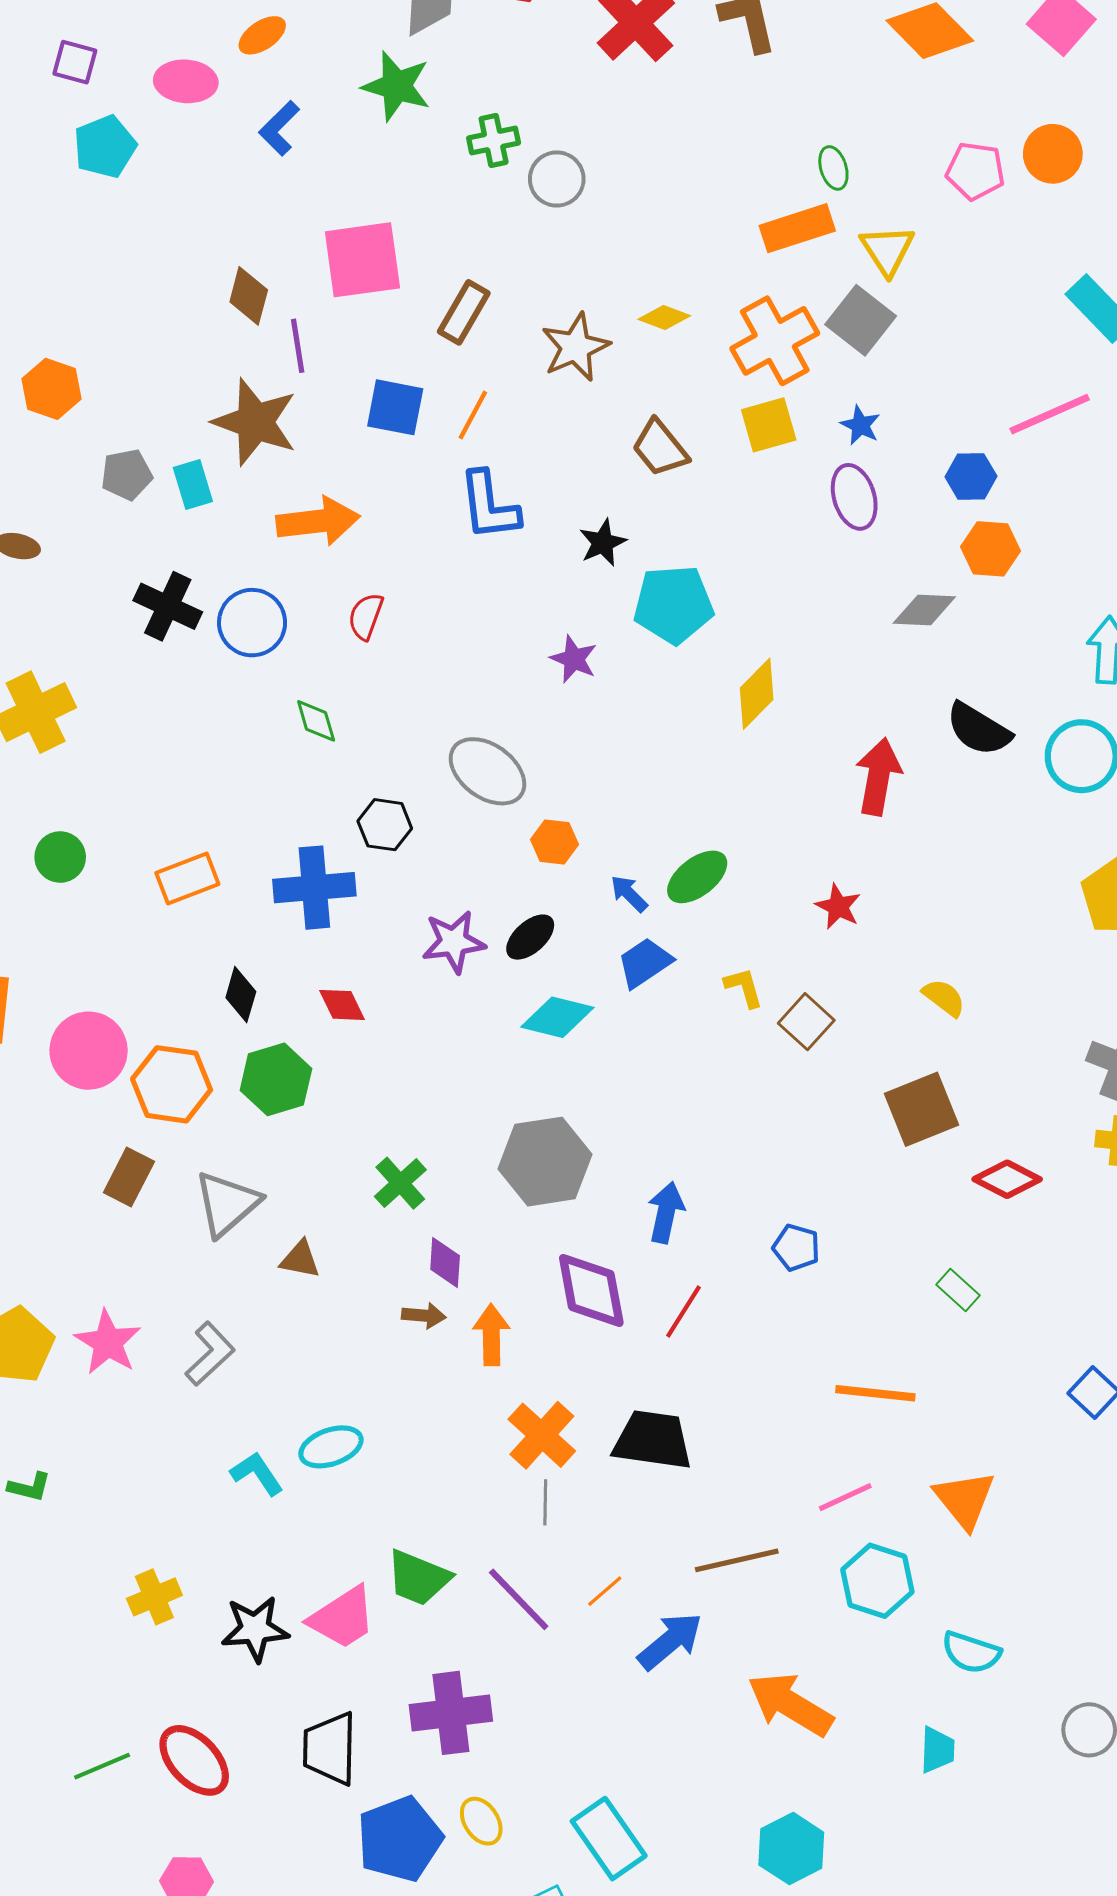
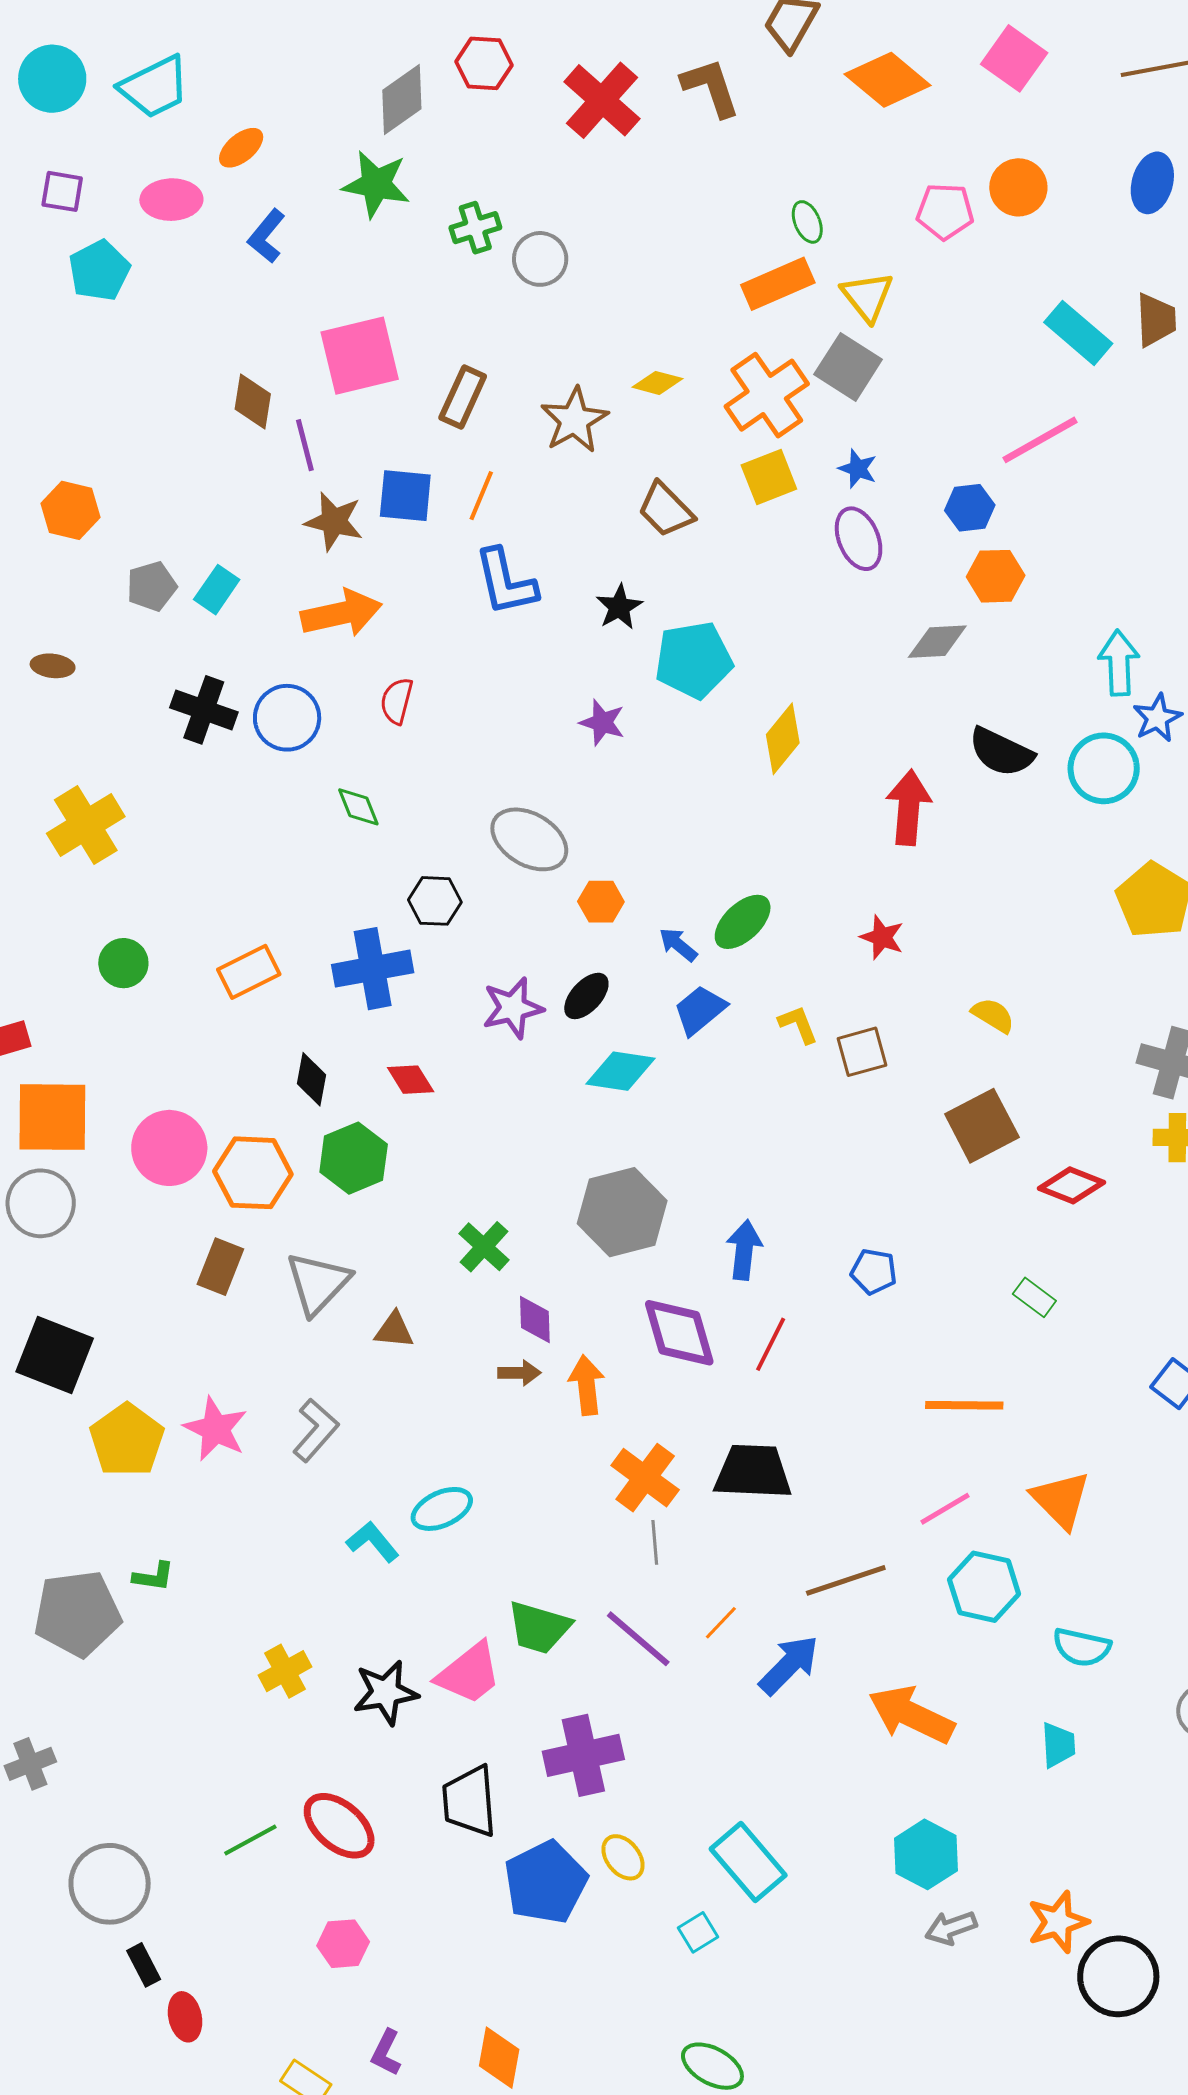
brown star: (255, 422) -> (334, 521), moved, size x0.7
cyan rectangle: (193, 484) -> (217, 590), turned 57
brown square: (806, 1022) -> (862, 1052), turned 38

